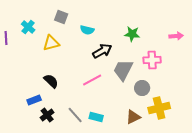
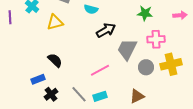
green star: (132, 34) -> (145, 13), moved
pink line: (92, 80) -> (100, 70), moved
yellow cross: (159, 108) -> (171, 64), moved
cyan rectangle: (96, 117) -> (100, 96), turned -32

